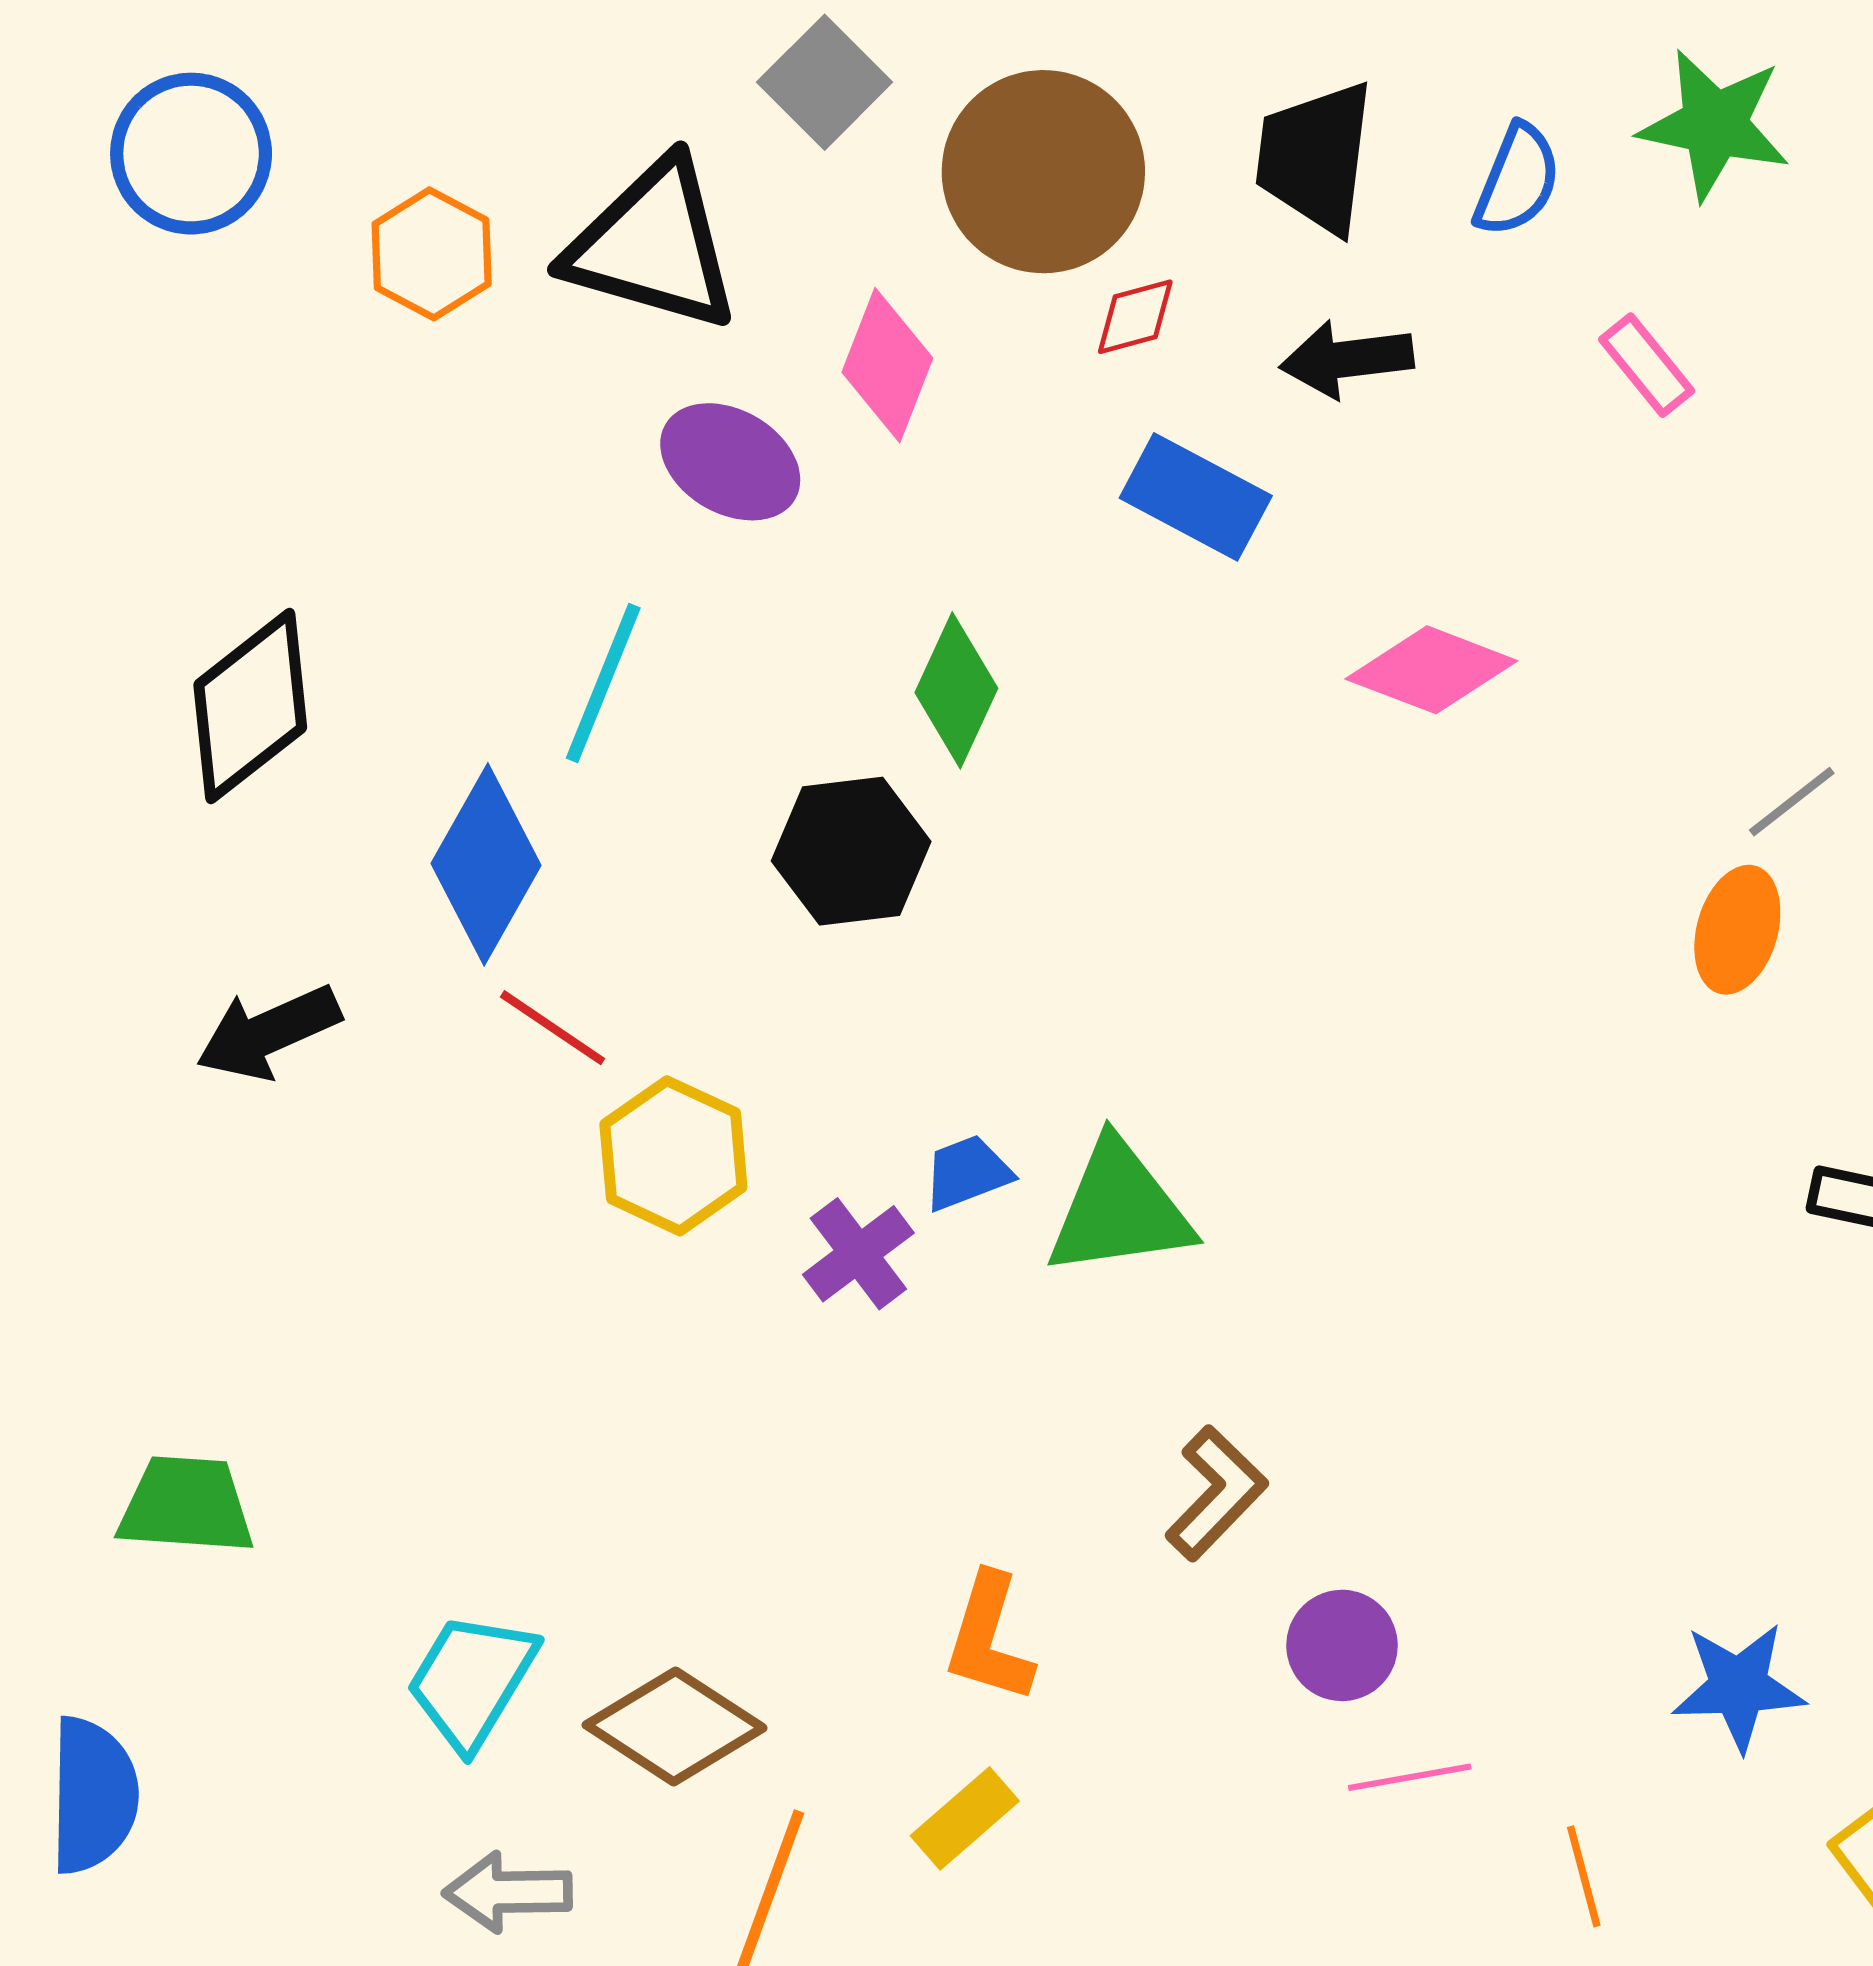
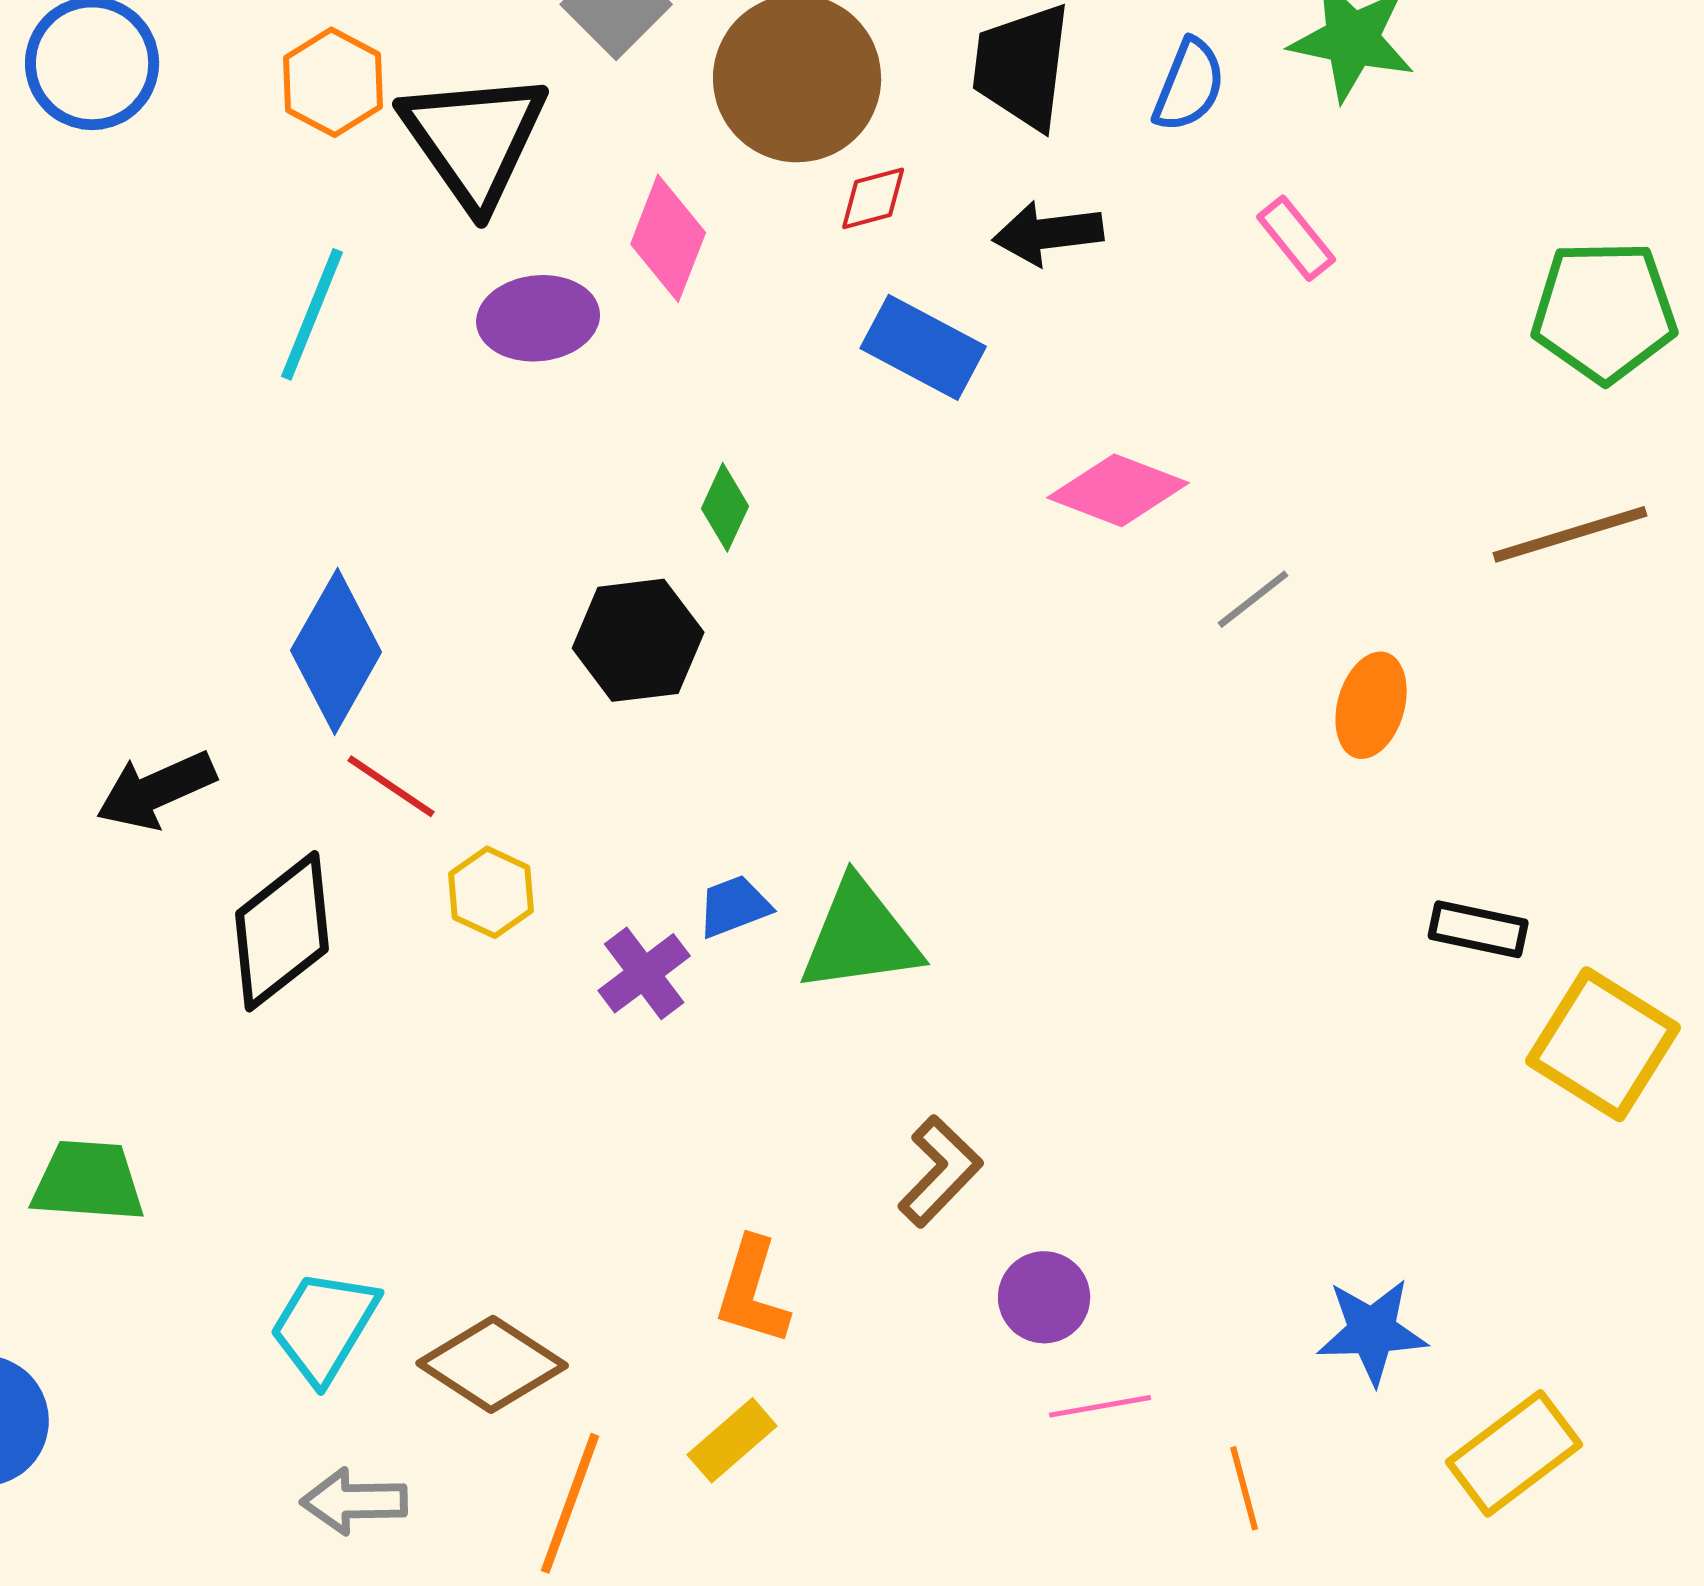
black triangle: (653, 245) -> (474, 139), turned 39
orange hexagon: (432, 254) -> (333, 82), moved
purple ellipse: (730, 462) -> (538, 318), turned -36
cyan line: (603, 683) -> (312, 314), moved
green diamond: (956, 690) -> (725, 507), size x0.7
black diamond: (250, 706) -> (282, 931), moved
gray line: (1792, 802) -> (1253, 599), moved
yellow hexagon: (673, 1156) -> (491, 892), size x0.7

